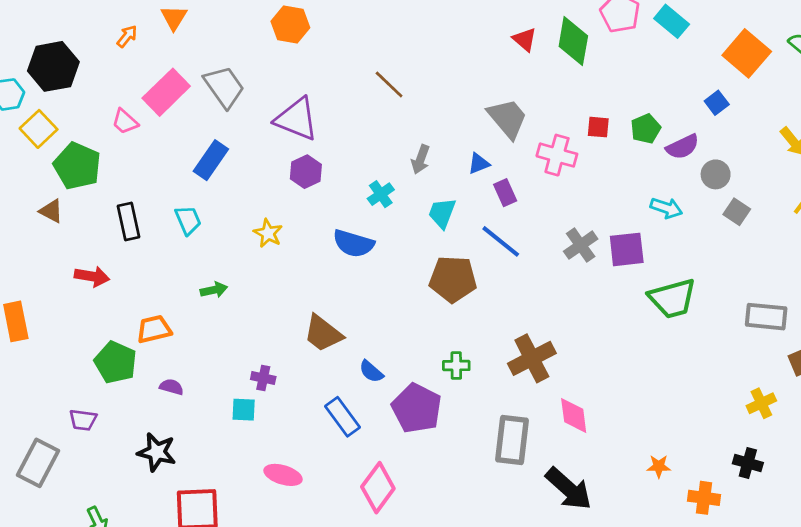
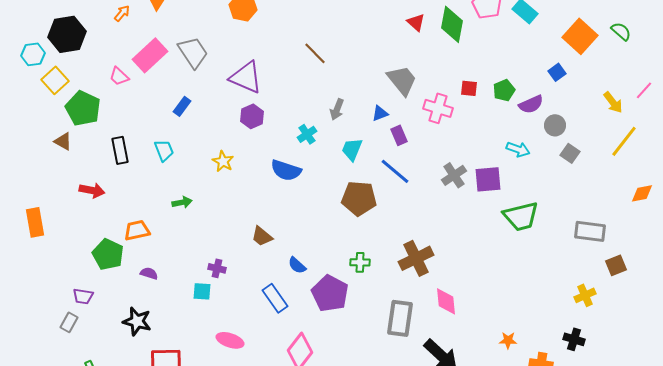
blue rectangle: (211, 160) -> (182, 106), size x0.7
brown trapezoid: (323, 333) -> (262, 236), size x0.7
gray rectangle: (38, 463) -> (69, 322), moved, size x0.6

